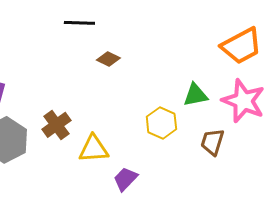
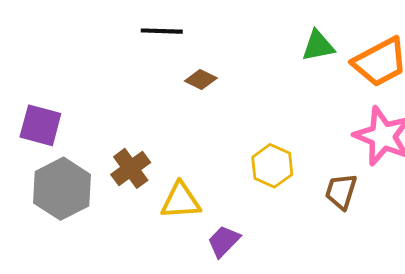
green triangle: (195, 95) -> (318, 46), moved

